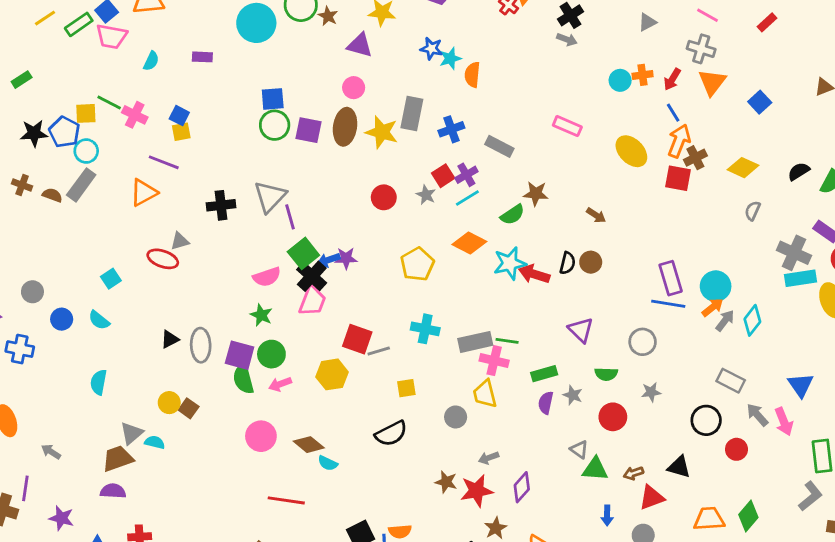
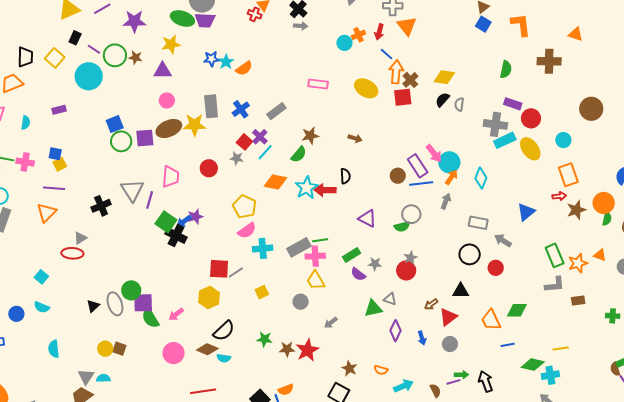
orange semicircle: (472, 75) -> (244, 68), turned -114
blue square: (760, 102) -> (483, 24), moved
brown ellipse: (345, 127) -> (169, 128), turned 75
gray rectangle: (499, 146) -> (276, 111), turned -48
black semicircle: (799, 171) -> (442, 100), moved
purple line: (290, 217) -> (150, 200), turned 48
brown circle: (591, 262) -> (398, 176), moved
pink semicircle: (267, 277) -> (247, 230), moved
pink trapezoid: (312, 301) -> (171, 177), moved
green star: (261, 315) -> (264, 339), moved
gray arrow: (725, 321) -> (446, 201), moved
green circle: (271, 354) -> (131, 290), moved
green semicircle: (606, 374) -> (402, 227), moved
blue triangle: (801, 385) -> (526, 212), turned 42
gray star: (651, 392) -> (410, 258), moved
purple semicircle: (546, 403) -> (358, 274), turned -49
pink arrow: (784, 422) -> (434, 153), moved
black semicircle: (391, 434) -> (224, 331), moved
green triangle: (595, 469) -> (373, 308), moved
brown star: (446, 482) -> (287, 349), moved
purple diamond: (522, 487) -> (396, 331), moved
red star: (477, 491) -> (307, 350), moved
gray L-shape: (810, 496) -> (555, 285), turned 50
green diamond: (748, 516) -> (517, 310), turned 65
orange trapezoid: (709, 519) -> (491, 320), turned -95

